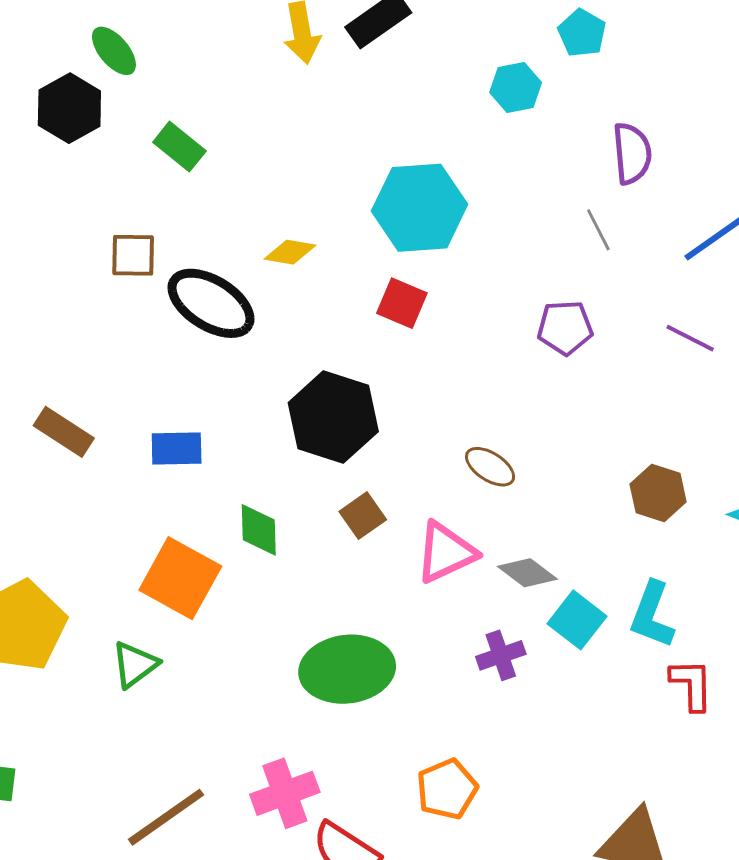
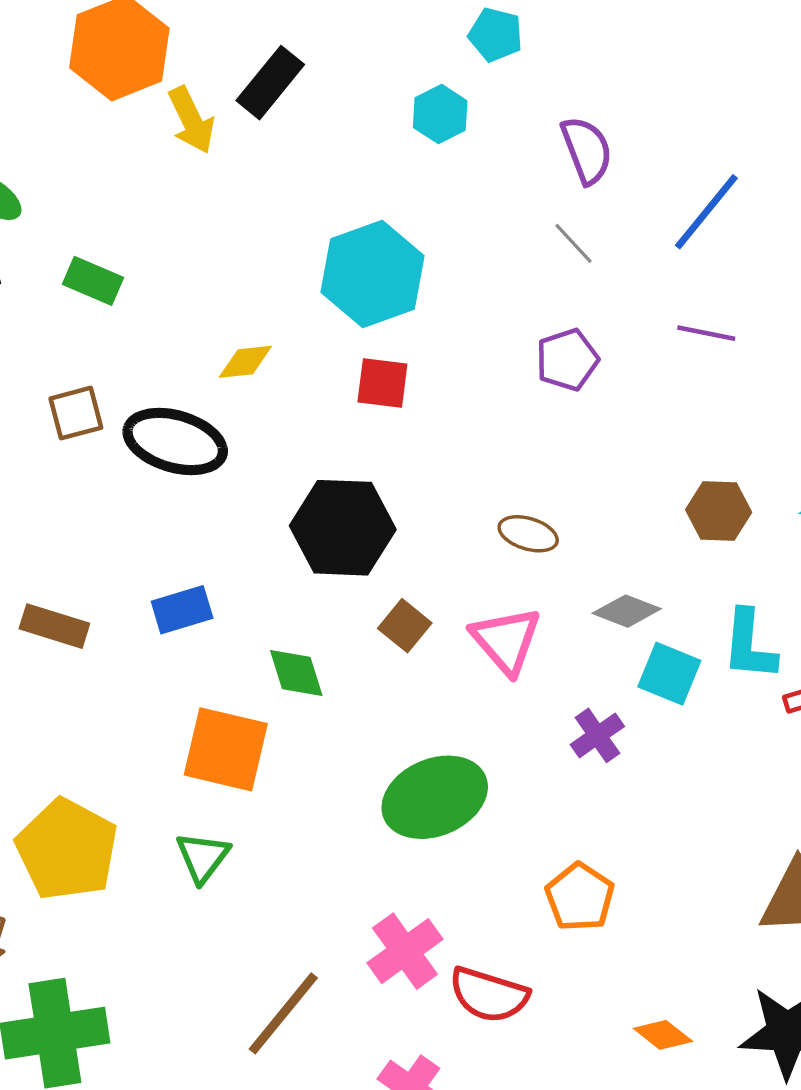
pink triangle: (446, 552) -> (506, 640), turned -30
gray diamond: (527, 573) -> (627, 611), moved

